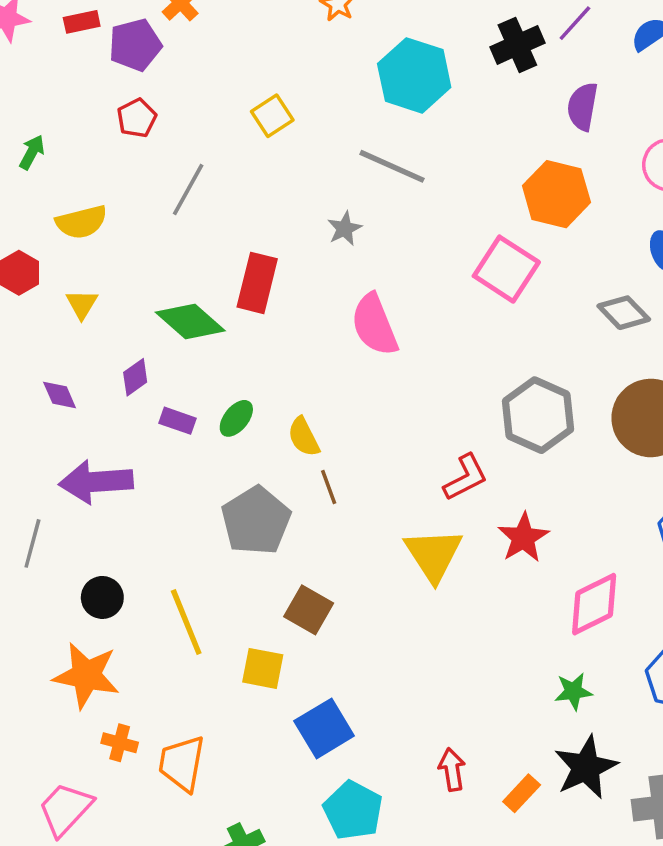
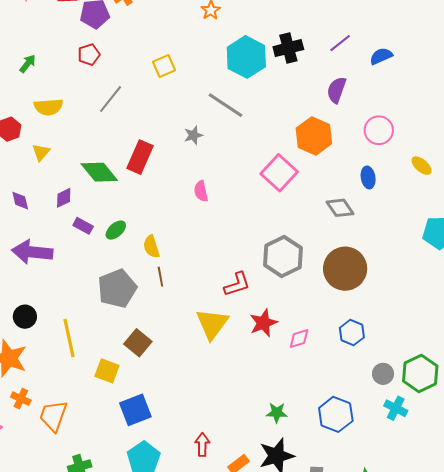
black cross: (517, 45) -> (288, 48), moved
pink semicircle: (374, 325) -> (201, 191), size x0.6
pink diamond: (594, 604) -> (299, 338), moved, size x0.6

